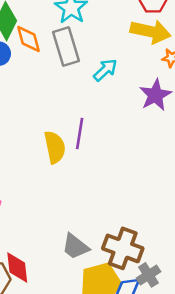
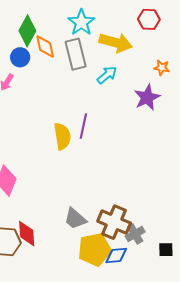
yellow arrow: (151, 32) -> (116, 43), moved
gray cross: (149, 275) -> (135, 234), moved

